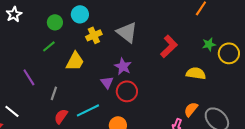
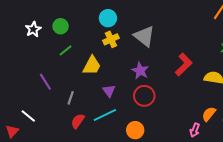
white star: (14, 14) -> (33, 29), moved
cyan circle: (80, 14) -> (108, 18), moved
green circle: (55, 22) -> (61, 26), moved
red L-shape: (169, 46) -> (184, 65), moved
purple triangle: (107, 82) -> (109, 91), moved

